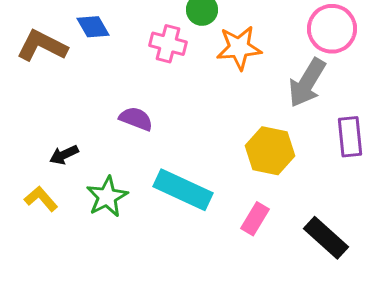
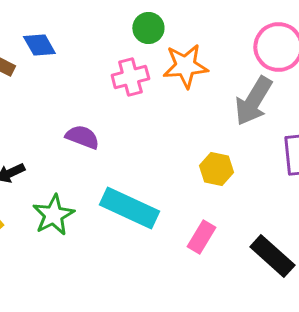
pink cross: (168, 44) -> (130, 77), moved, turned -30
yellow hexagon: (270, 151) -> (216, 169), size x0.7

